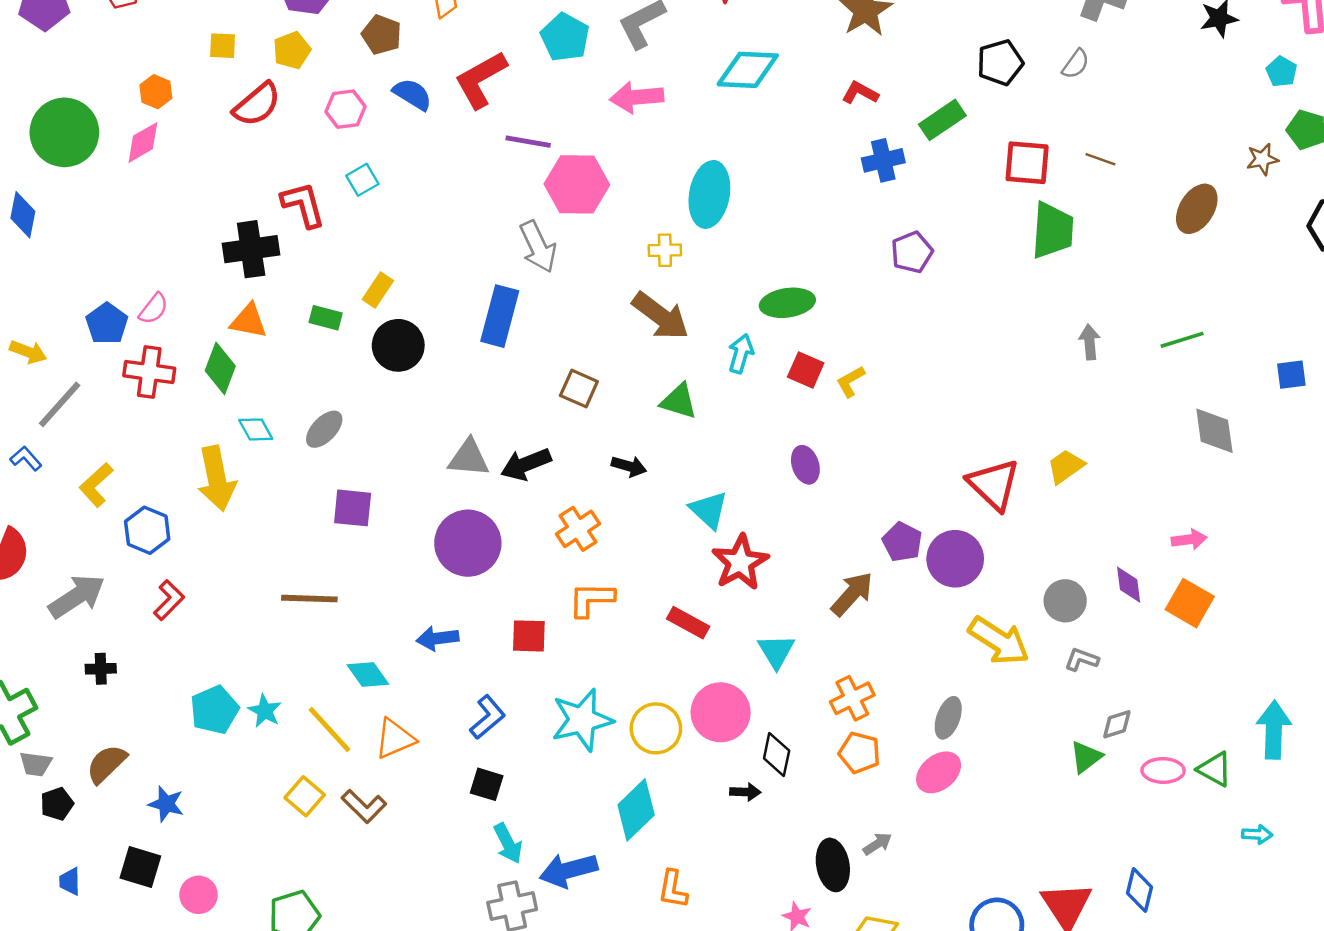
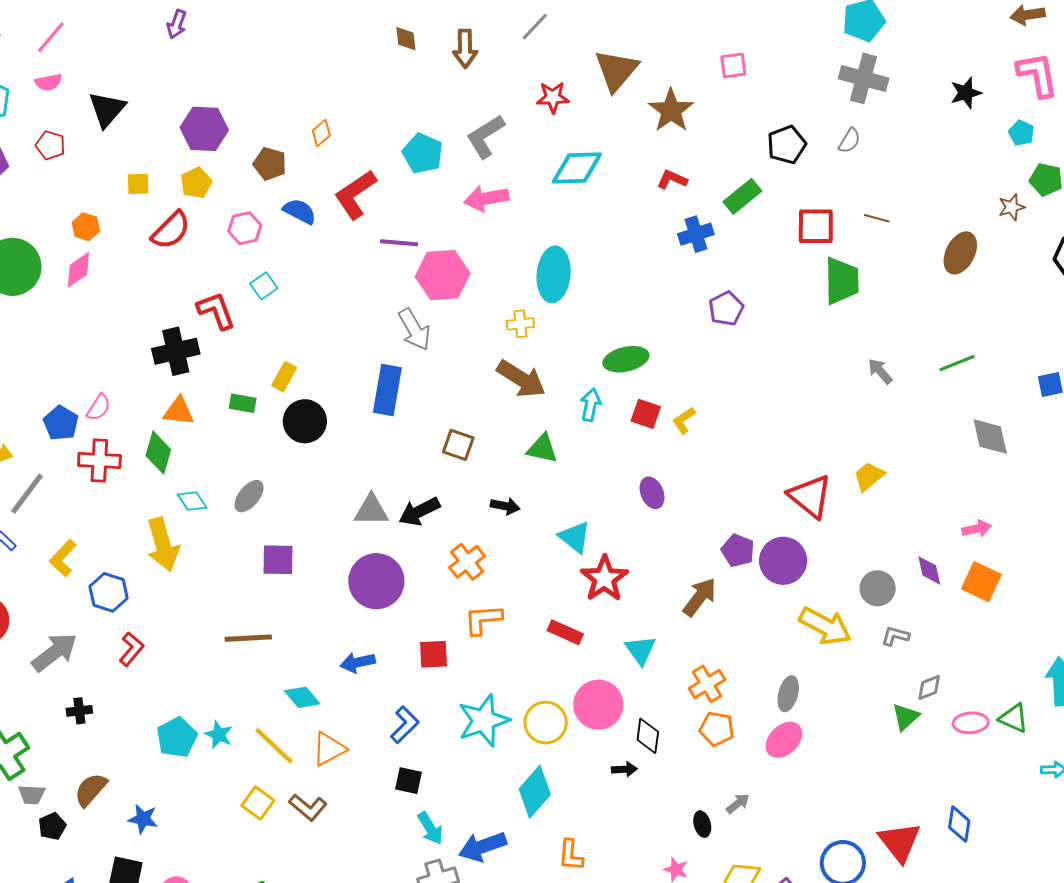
gray arrow: (1090, 342) -> (880, 371), turned -32
black ellipse: (833, 865) -> (702, 824), size x0.6

